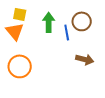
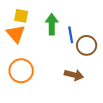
brown circle: (82, 21) -> (87, 45), moved
brown arrow: (85, 59) -> (74, 75), moved

